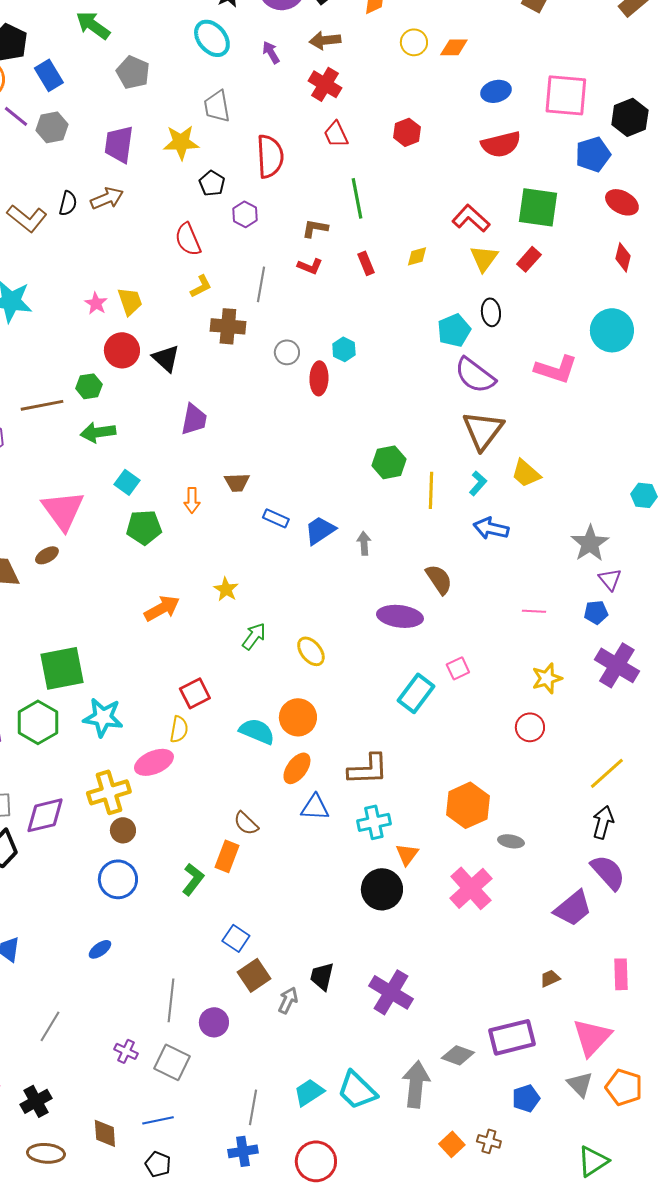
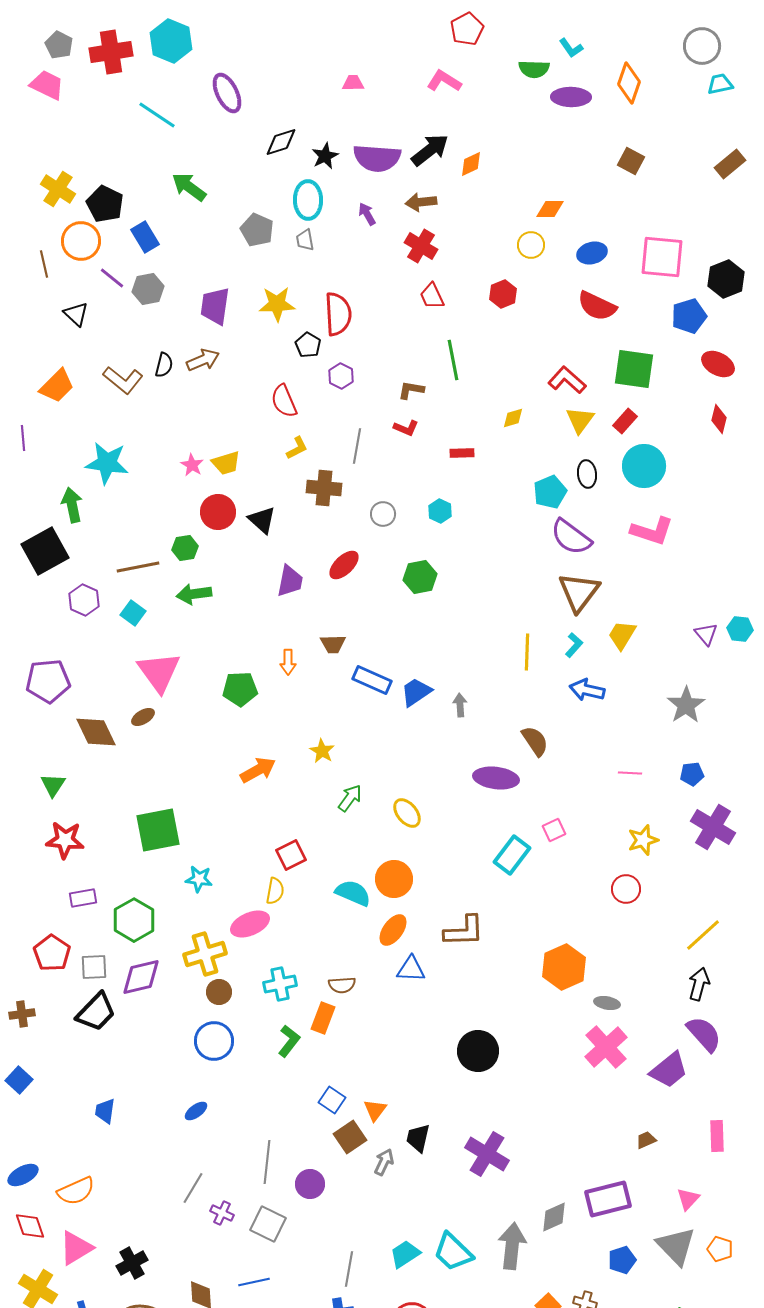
cyan ellipse: (212, 38) -> (308, 200), turned 39
yellow circle: (414, 42) -> (531, 245), moved
gray pentagon: (133, 72) -> (257, 230), moved
gray trapezoid: (217, 106) -> (305, 240), moved, size x0.7
red semicircle: (501, 144) -> (597, 306), turned 39
red semicircle: (270, 156) -> (338, 314), moved
red rectangle: (366, 263) -> (462, 453), moved, turned -70
yellow trapezoid: (130, 301) -> (226, 463), turned 92
cyan circle: (612, 330) -> (644, 466), moved
red ellipse: (319, 378) -> (344, 565), moved, turned 44
green hexagon: (389, 462) -> (420, 577), moved
yellow trapezoid: (526, 473) -> (622, 635), turned 80
cyan square: (127, 482) -> (133, 613), moved
cyan hexagon: (644, 495) -> (740, 629), moved
blue rectangle: (276, 518) -> (372, 680), size x1.5
purple triangle: (610, 579) -> (706, 634), moved
cyan star: (103, 717) -> (199, 879), size x0.7
green hexagon: (38, 722) -> (134, 920), moved
cyan cross: (374, 822) -> (280, 984), moved
brown semicircle: (246, 823) -> (342, 985), turned -48
orange triangle: (407, 854) -> (375, 1110), moved
pink cross: (471, 888) -> (606, 1047), moved
gray line: (50, 1026) -> (193, 1188), moved
pink triangle: (592, 1037) -> (688, 1199), size x0.6
gray diamond: (458, 1055) -> (554, 1217), turned -44
gray triangle: (580, 1084) -> (676, 1246), size x1.5
orange pentagon: (624, 1087) -> (720, 1249), size x0.7

